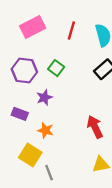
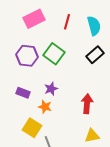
green square: (56, 68) -> (54, 54), size x1.5
purple star: (44, 97) -> (51, 89), moved
red arrow: (95, 127) -> (87, 104), turned 30

